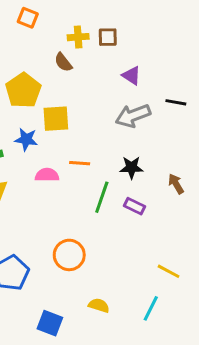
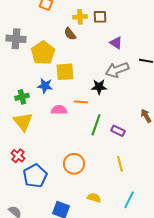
black star: (131, 168) -> (99, 87), moved
yellow line: (169, 271) -> (120, 164), moved, turned 49

